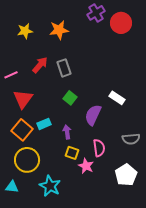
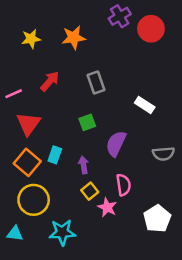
gray rectangle: (64, 68) -> (96, 82), moved
green square: (70, 98) -> (87, 122), turned 32
white rectangle: (117, 98) -> (145, 105), moved
cyan rectangle: (44, 124) -> (55, 155), turned -48
gray semicircle: (131, 139) -> (163, 154), moved
yellow square: (72, 153) -> (90, 191), turned 32
cyan star: (50, 186) -> (62, 232), turned -30

